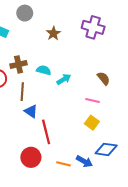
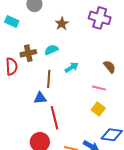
cyan semicircle: (44, 70) -> (51, 50), moved, turned -40
brown line: (22, 92) -> (49, 79), moved
blue triangle: (31, 111) -> (40, 98), turned -40

